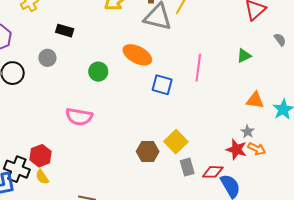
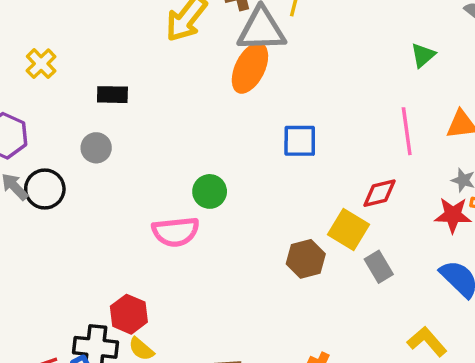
orange ellipse: (137, 55) -> (250, 68), moved, turned -76
pink line: (198, 68) -> (407, 131), moved
green circle: (98, 72) -> (210, 191), moved
red diamond: (213, 172) -> (380, 193), moved

